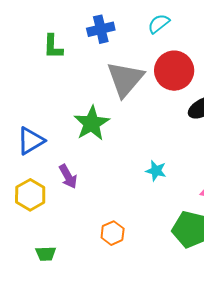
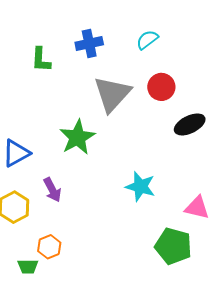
red circle: (174, 71) -> (161, 87), size x0.7
cyan star: (156, 171) -> (140, 187), size x1.4
orange hexagon: (113, 233) -> (49, 247), moved

